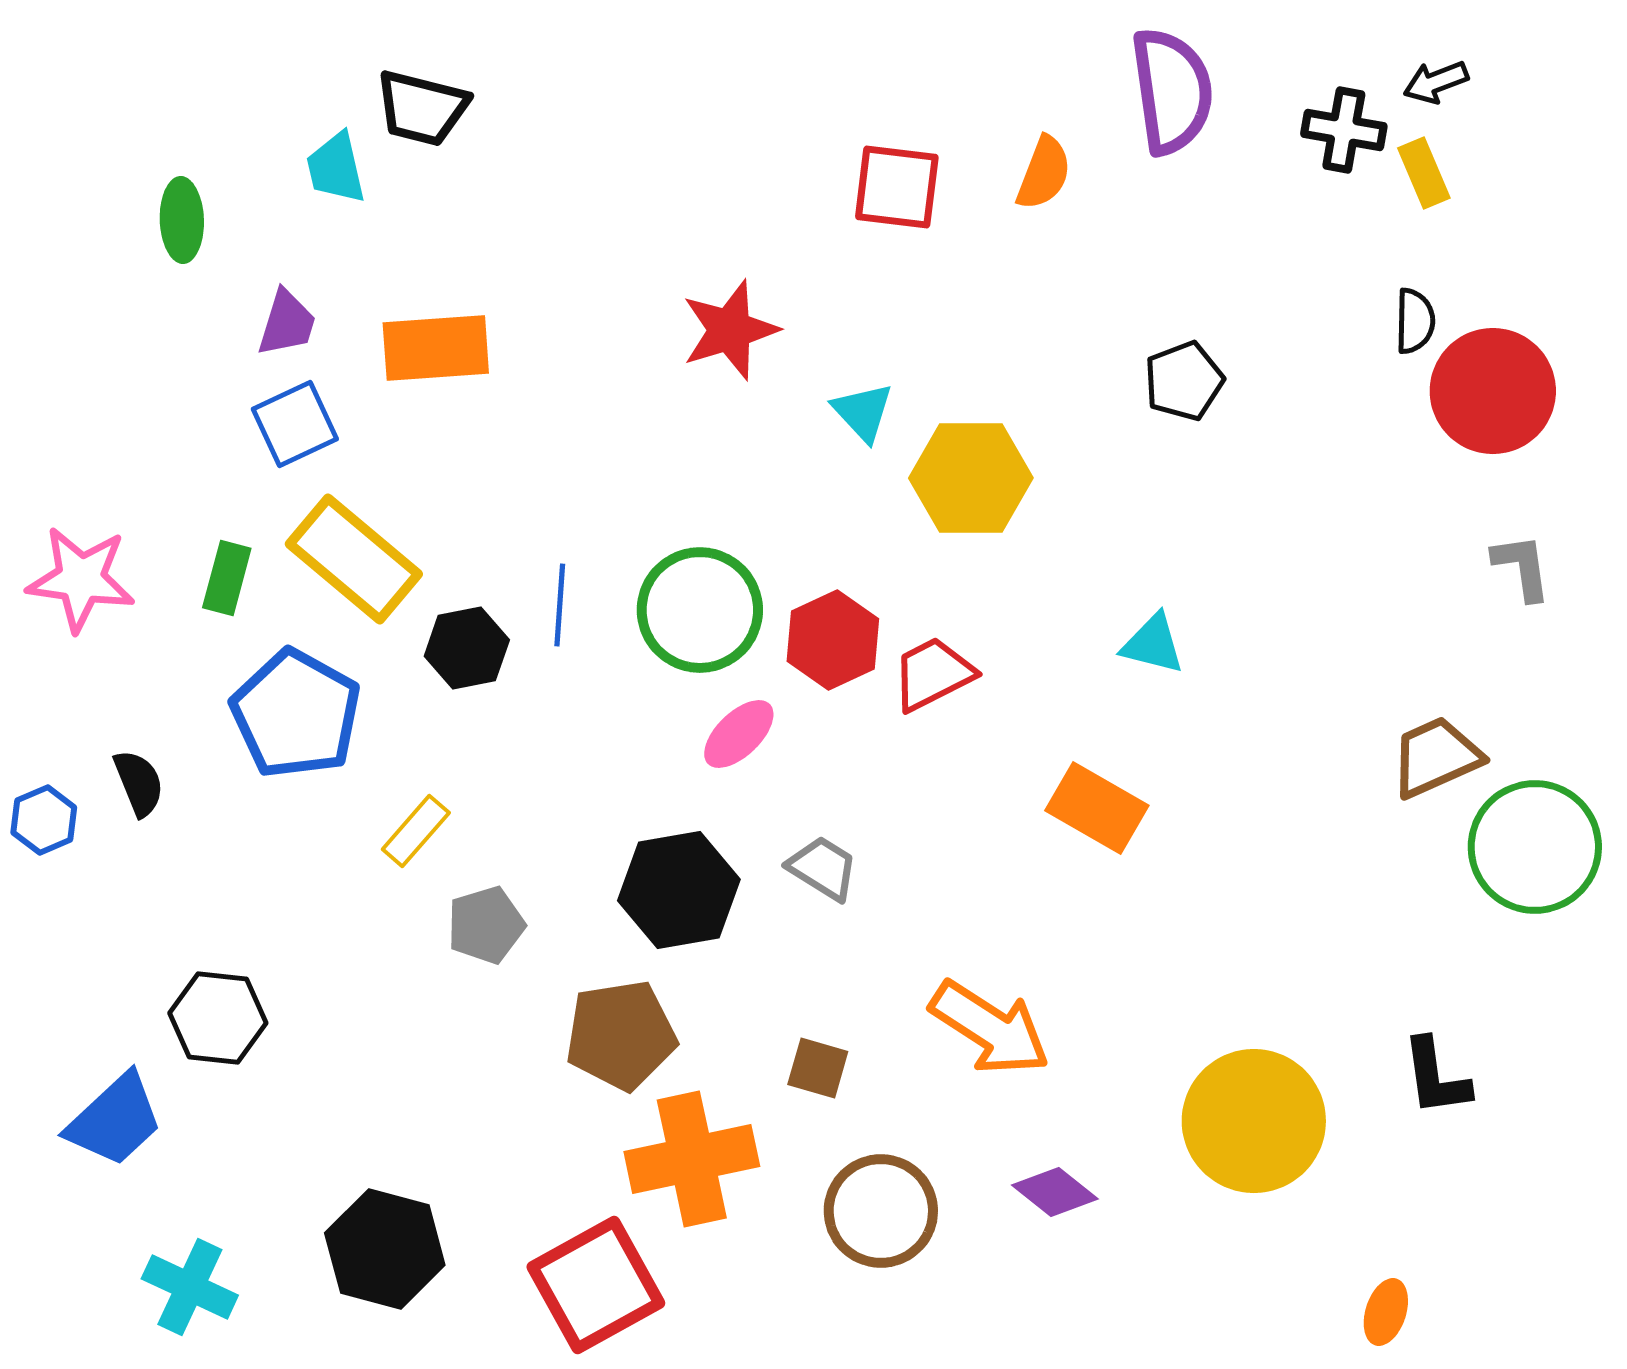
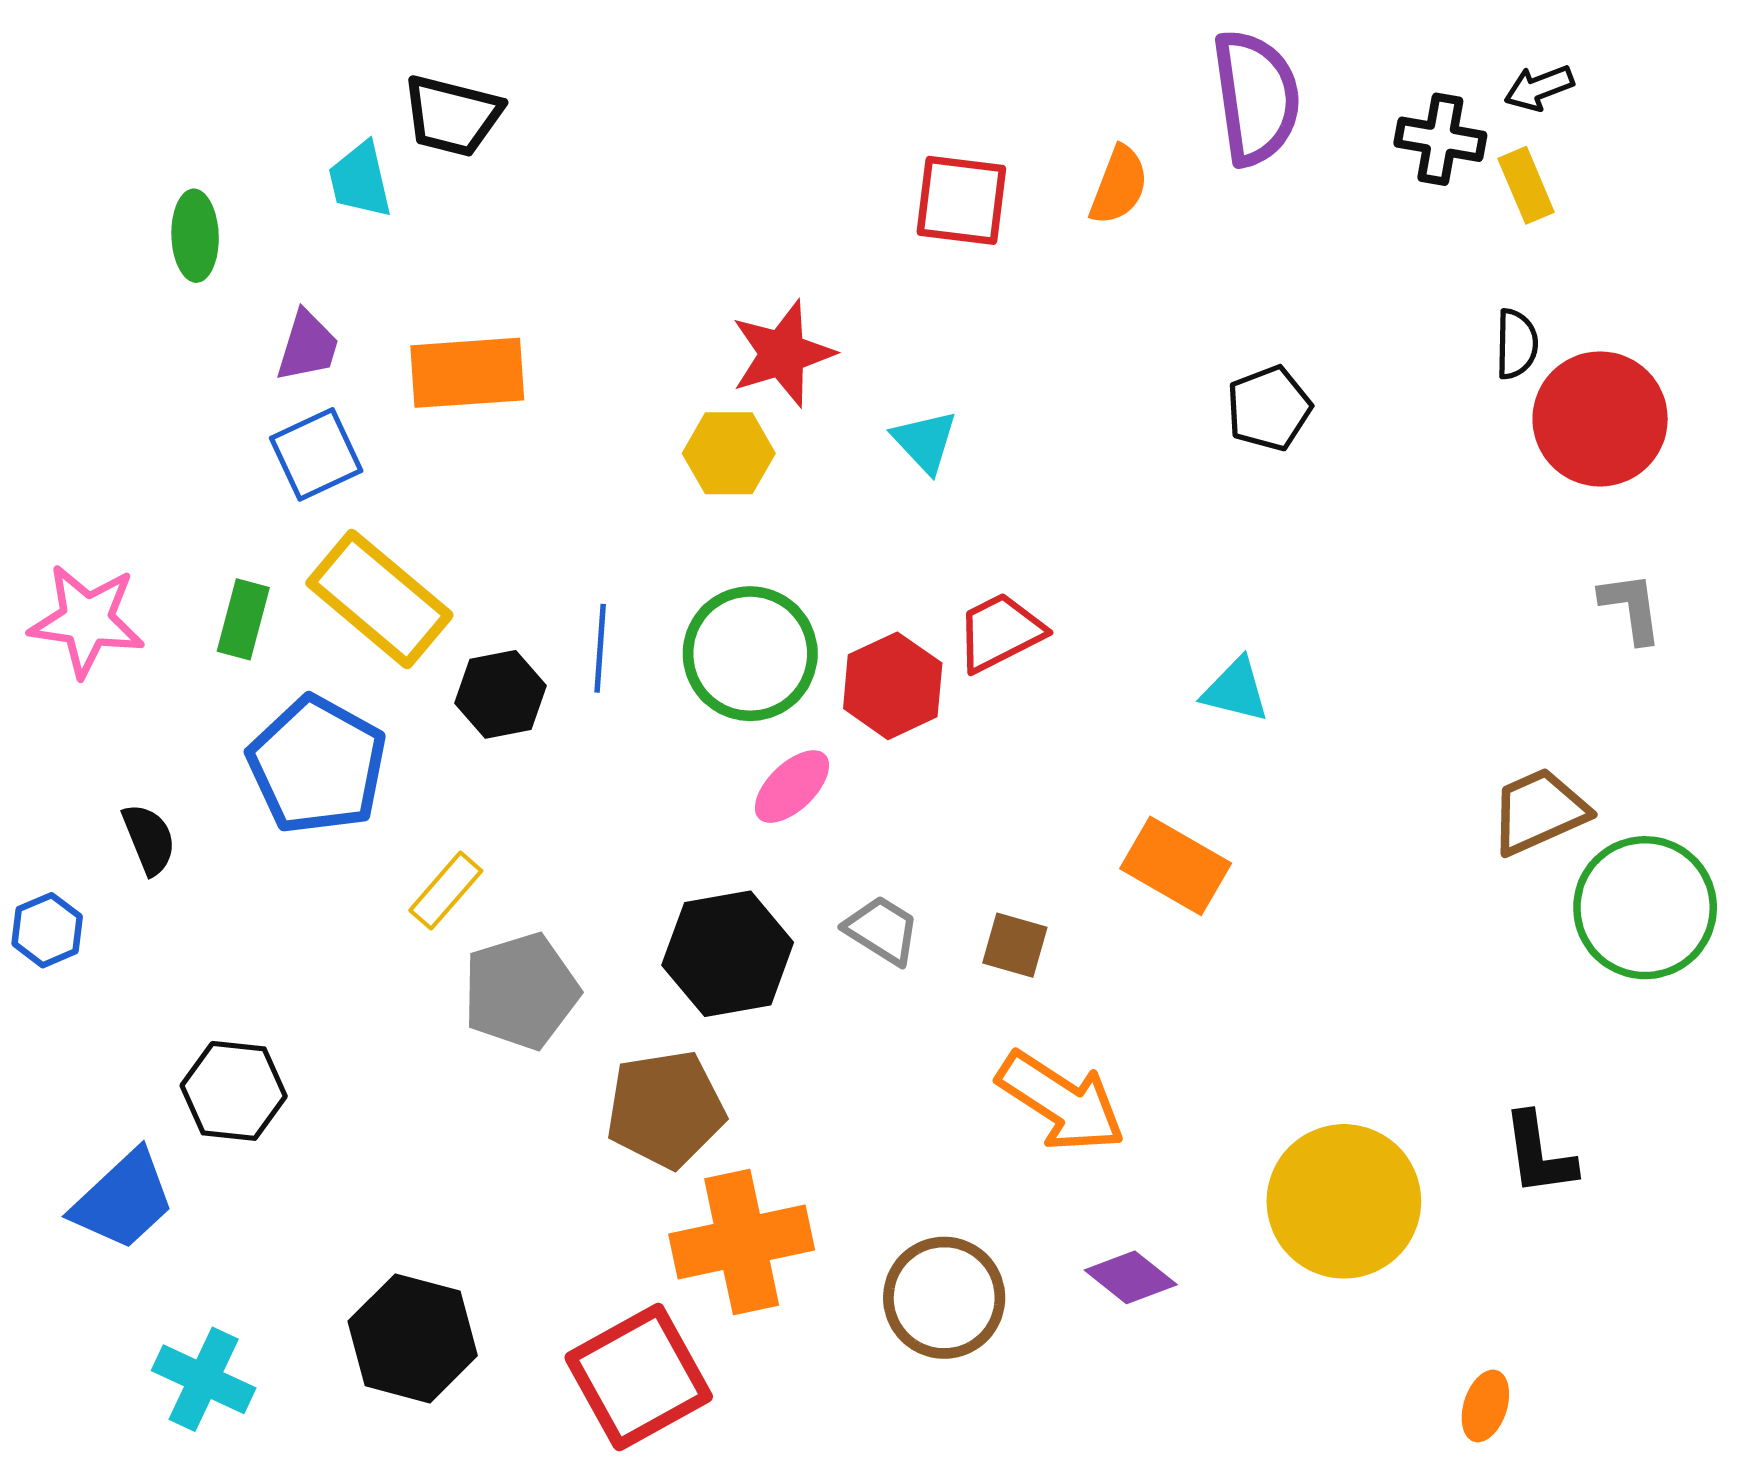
yellow hexagon: (971, 478) -> (729, 453), moved, size x0.7
red trapezoid: (933, 674) -> (1000, 632), moved
blue hexagon: (44, 820) -> (47, 930), moved
gray pentagon: (486, 925) -> (521, 991), size x1.4
brown square: (818, 1068) -> (1015, 945), moved

